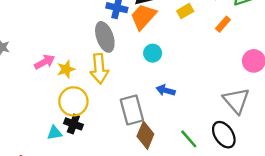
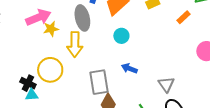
pink arrow: (45, 62) -> (38, 17), moved, size x1.4
yellow star: (66, 69) -> (51, 29), moved
gray triangle: (236, 101) -> (166, 84), moved, size x0.7
black cross: (73, 124) -> (28, 83), moved

